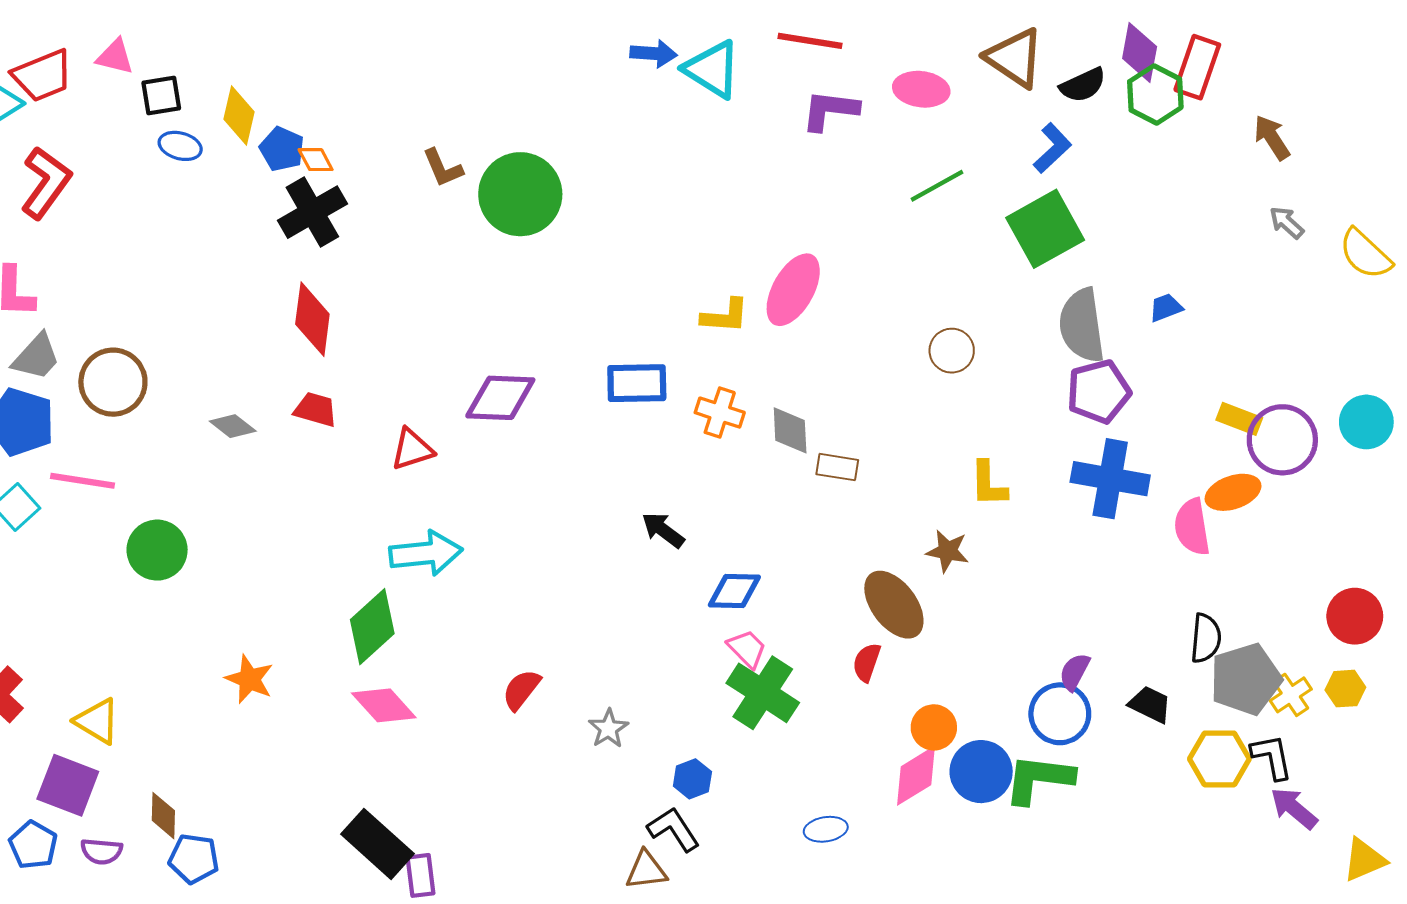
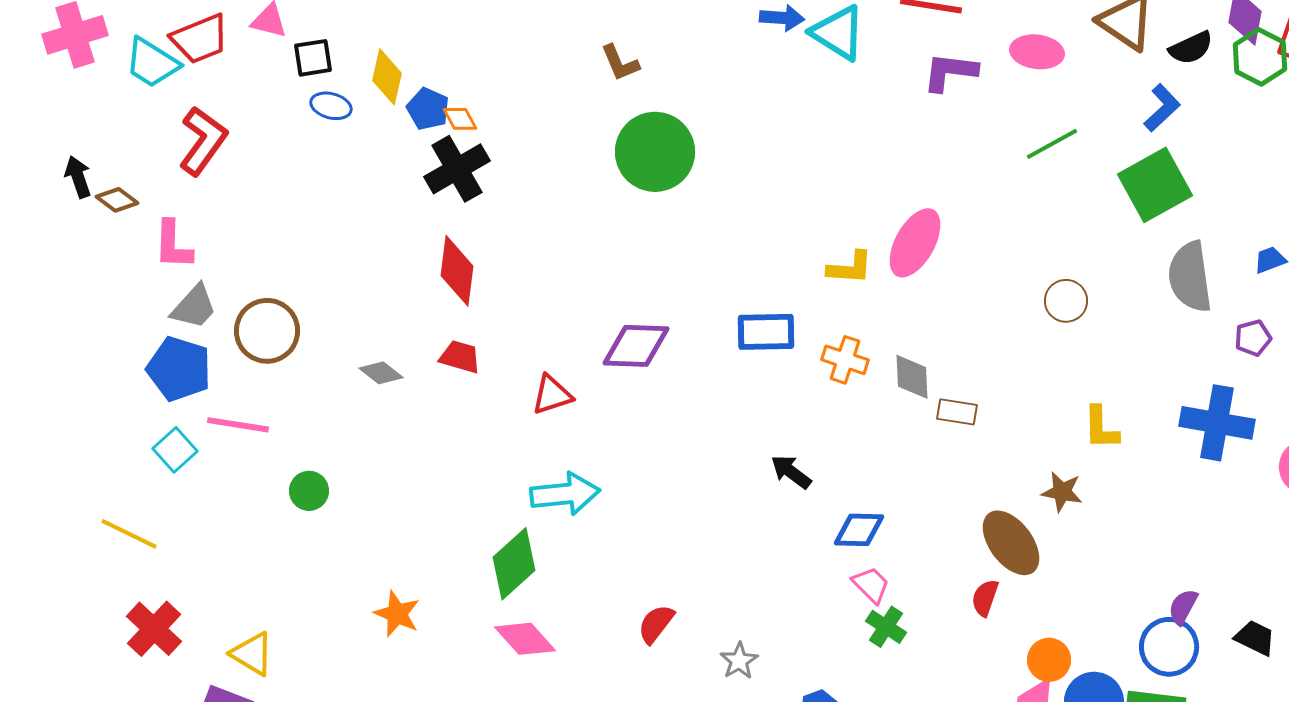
brown L-shape: (443, 168) -> (620, 63), moved
purple pentagon: (1099, 392) -> (1253, 338), moved, size x0.6
green circle: (157, 550) -> (309, 491), size x0.7
green cross: (763, 693) -> (886, 627), size x0.6

